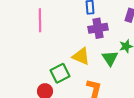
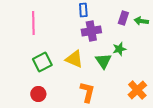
green square: (60, 73) -> (42, 62), moved

